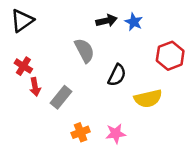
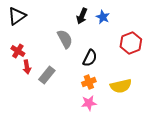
black arrow: (107, 21) -> (82, 16), turned 126
yellow semicircle: (148, 99) -> (121, 86), moved
orange cross: (81, 132) -> (89, 82), moved

